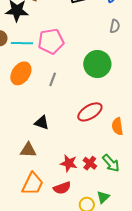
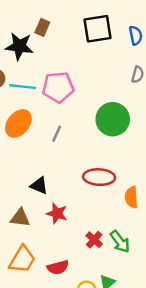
red ellipse: (90, 112) -> (99, 177), turned 30
red star: (69, 163) -> (57, 213), moved

